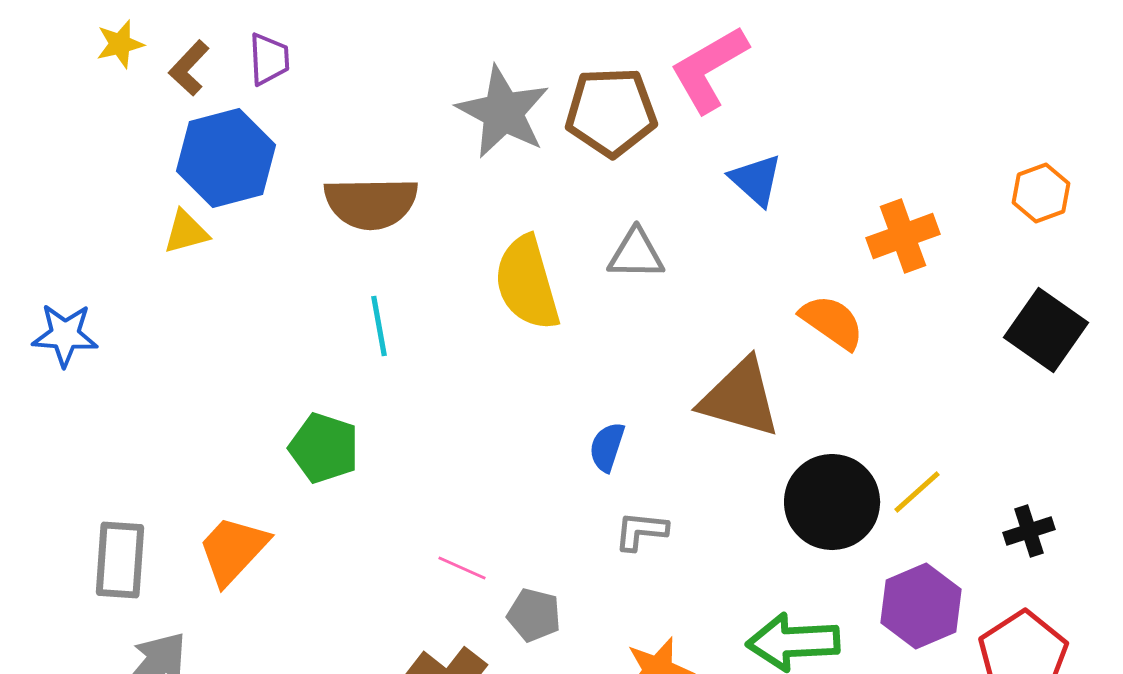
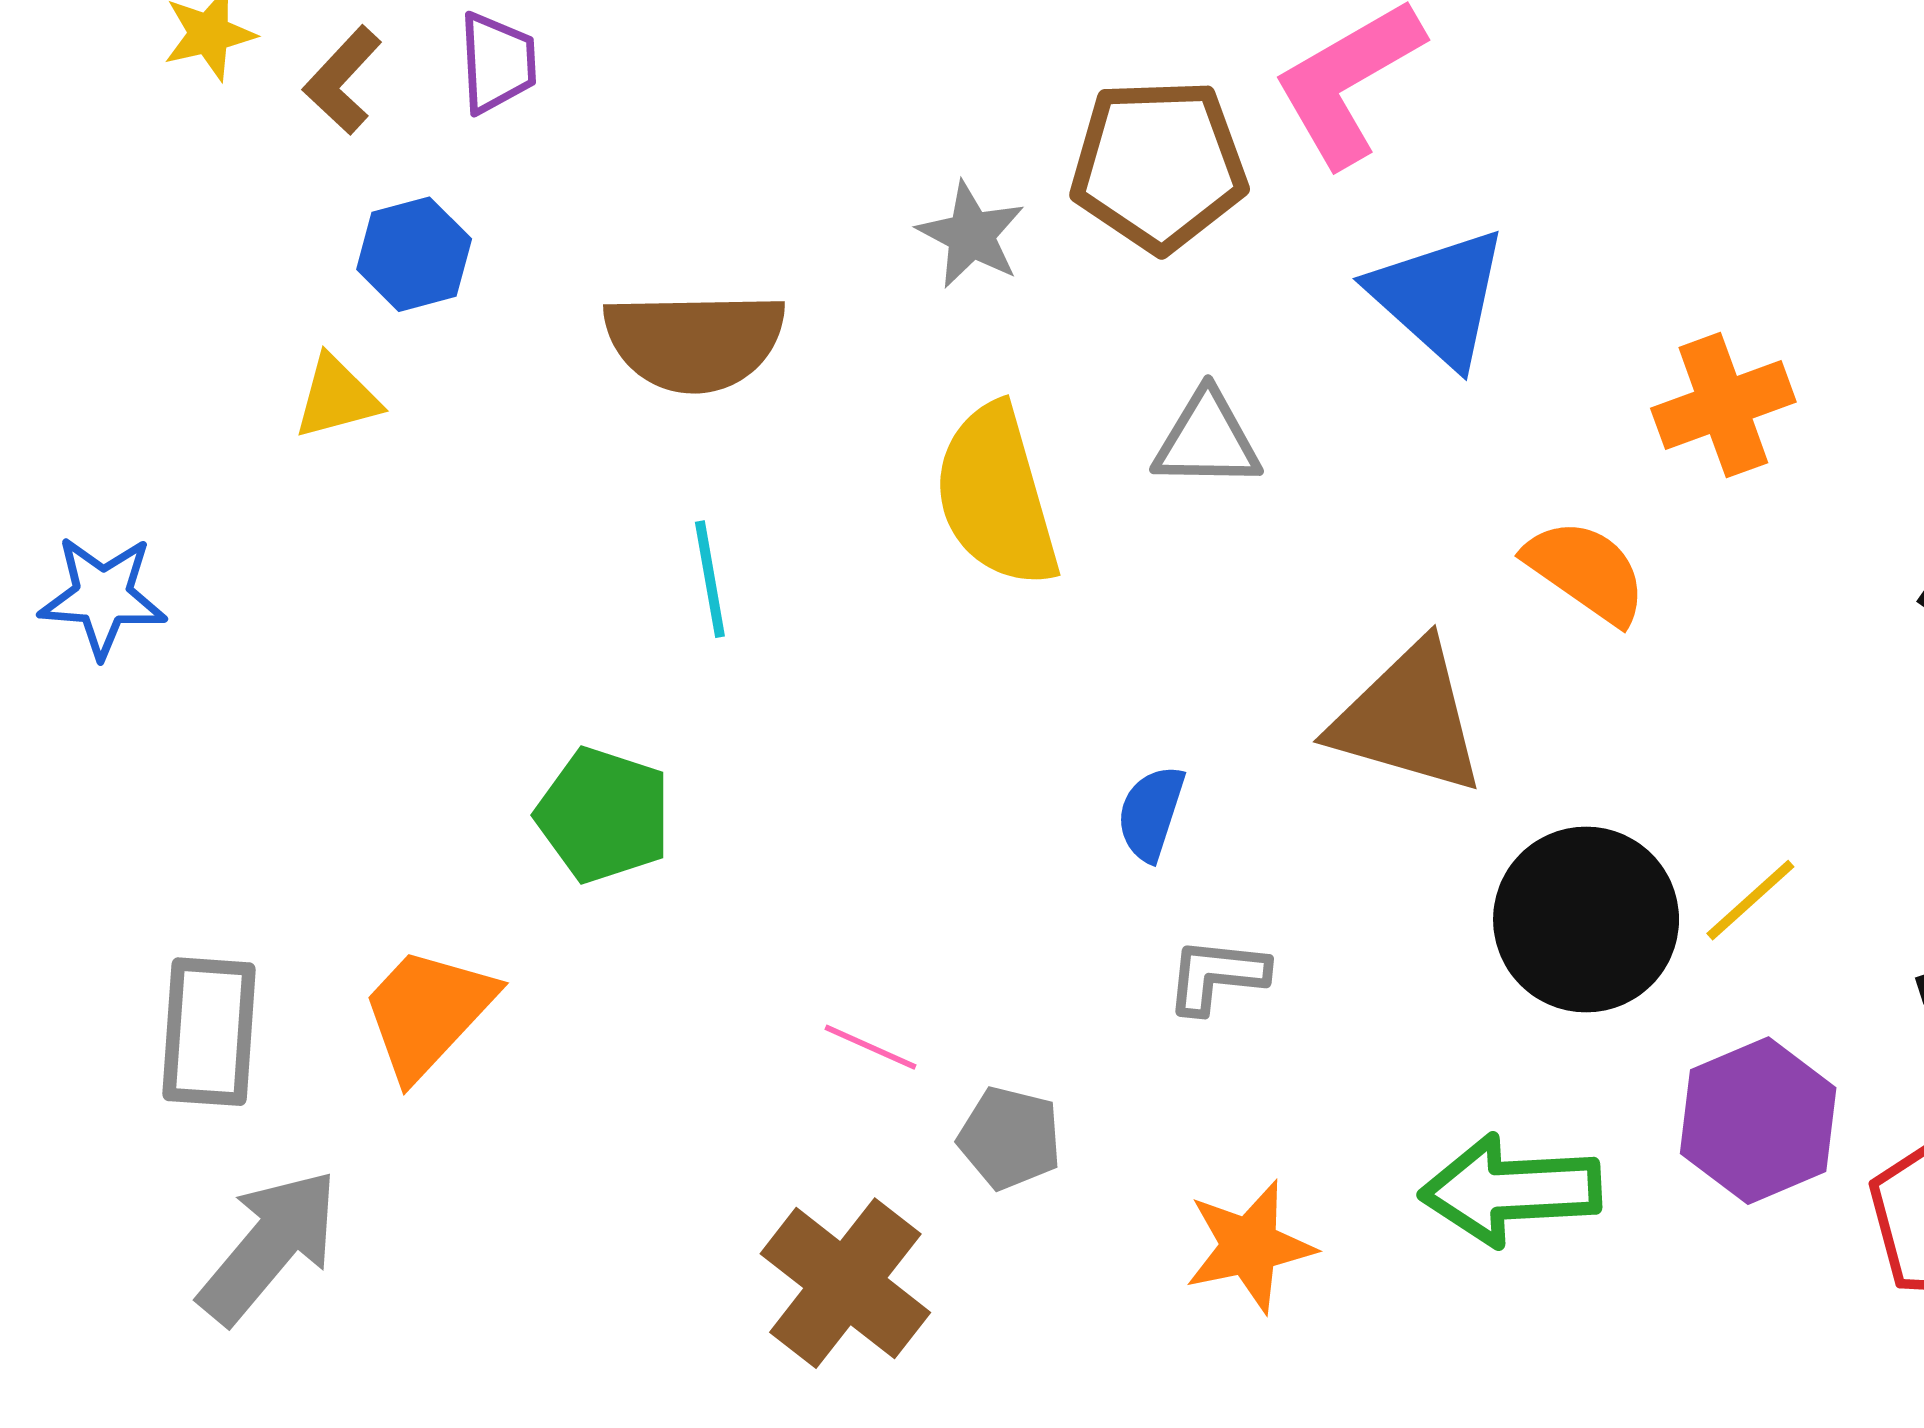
gray star: (503, 112) -> (971, 235), moved, size x0.6
blue hexagon: (226, 158) -> (414, 254), size x0.6
blue triangle: (756, 180) -> (1439, 297), size x1.4

